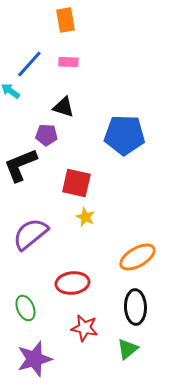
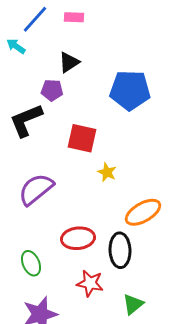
black triangle: (63, 107) -> (69, 62), turned -50
yellow star: (85, 217) -> (107, 172), moved
black ellipse: (135, 307) -> (120, 250), moved

